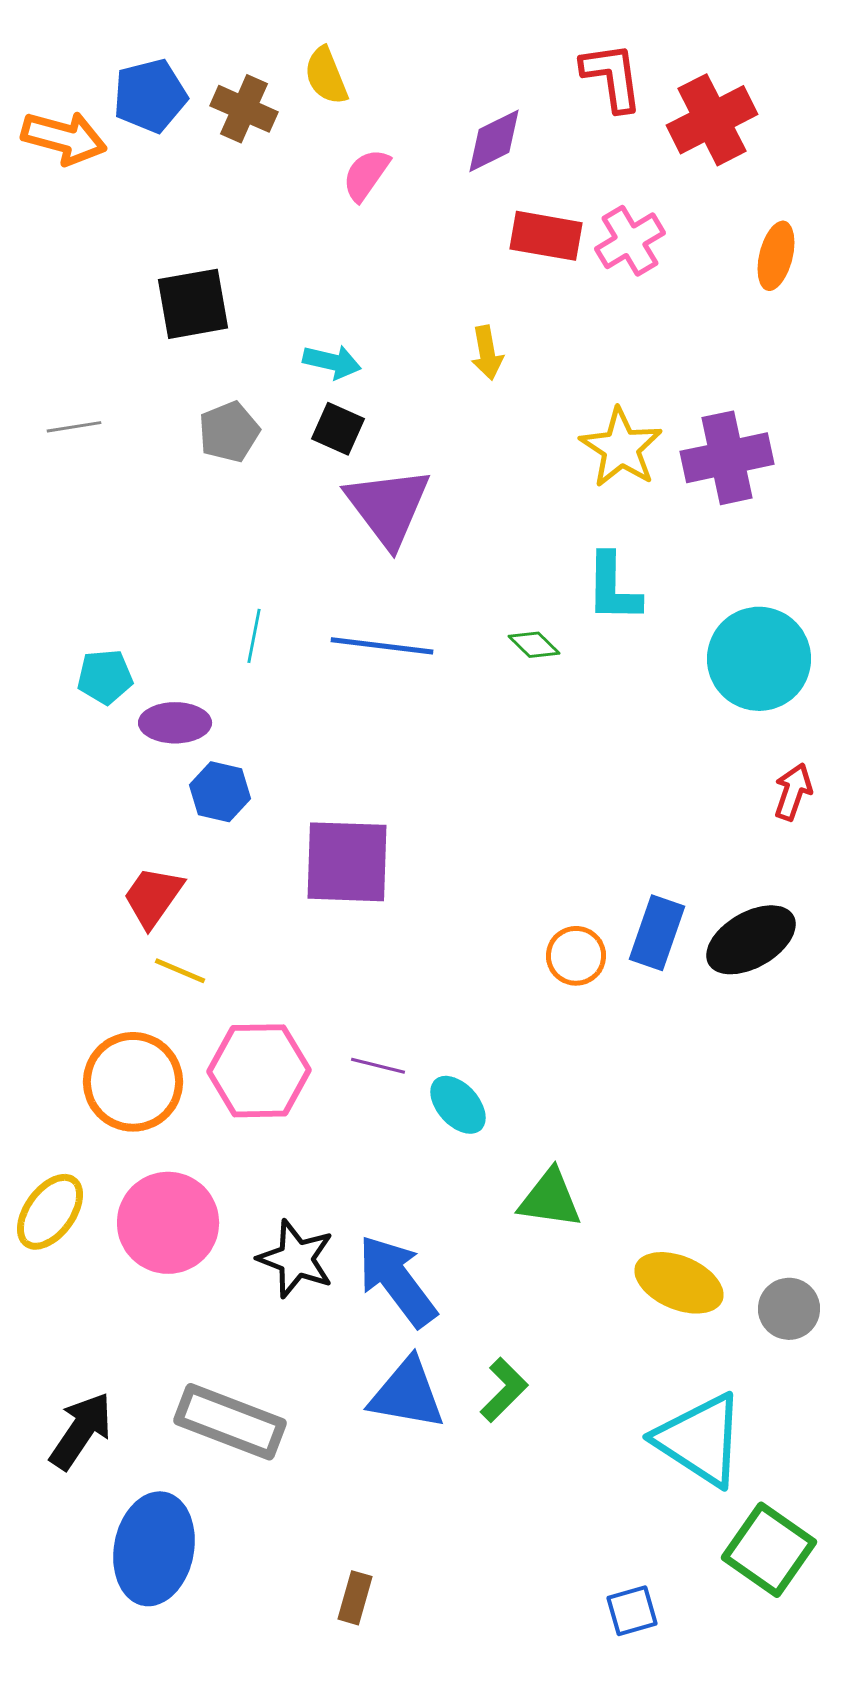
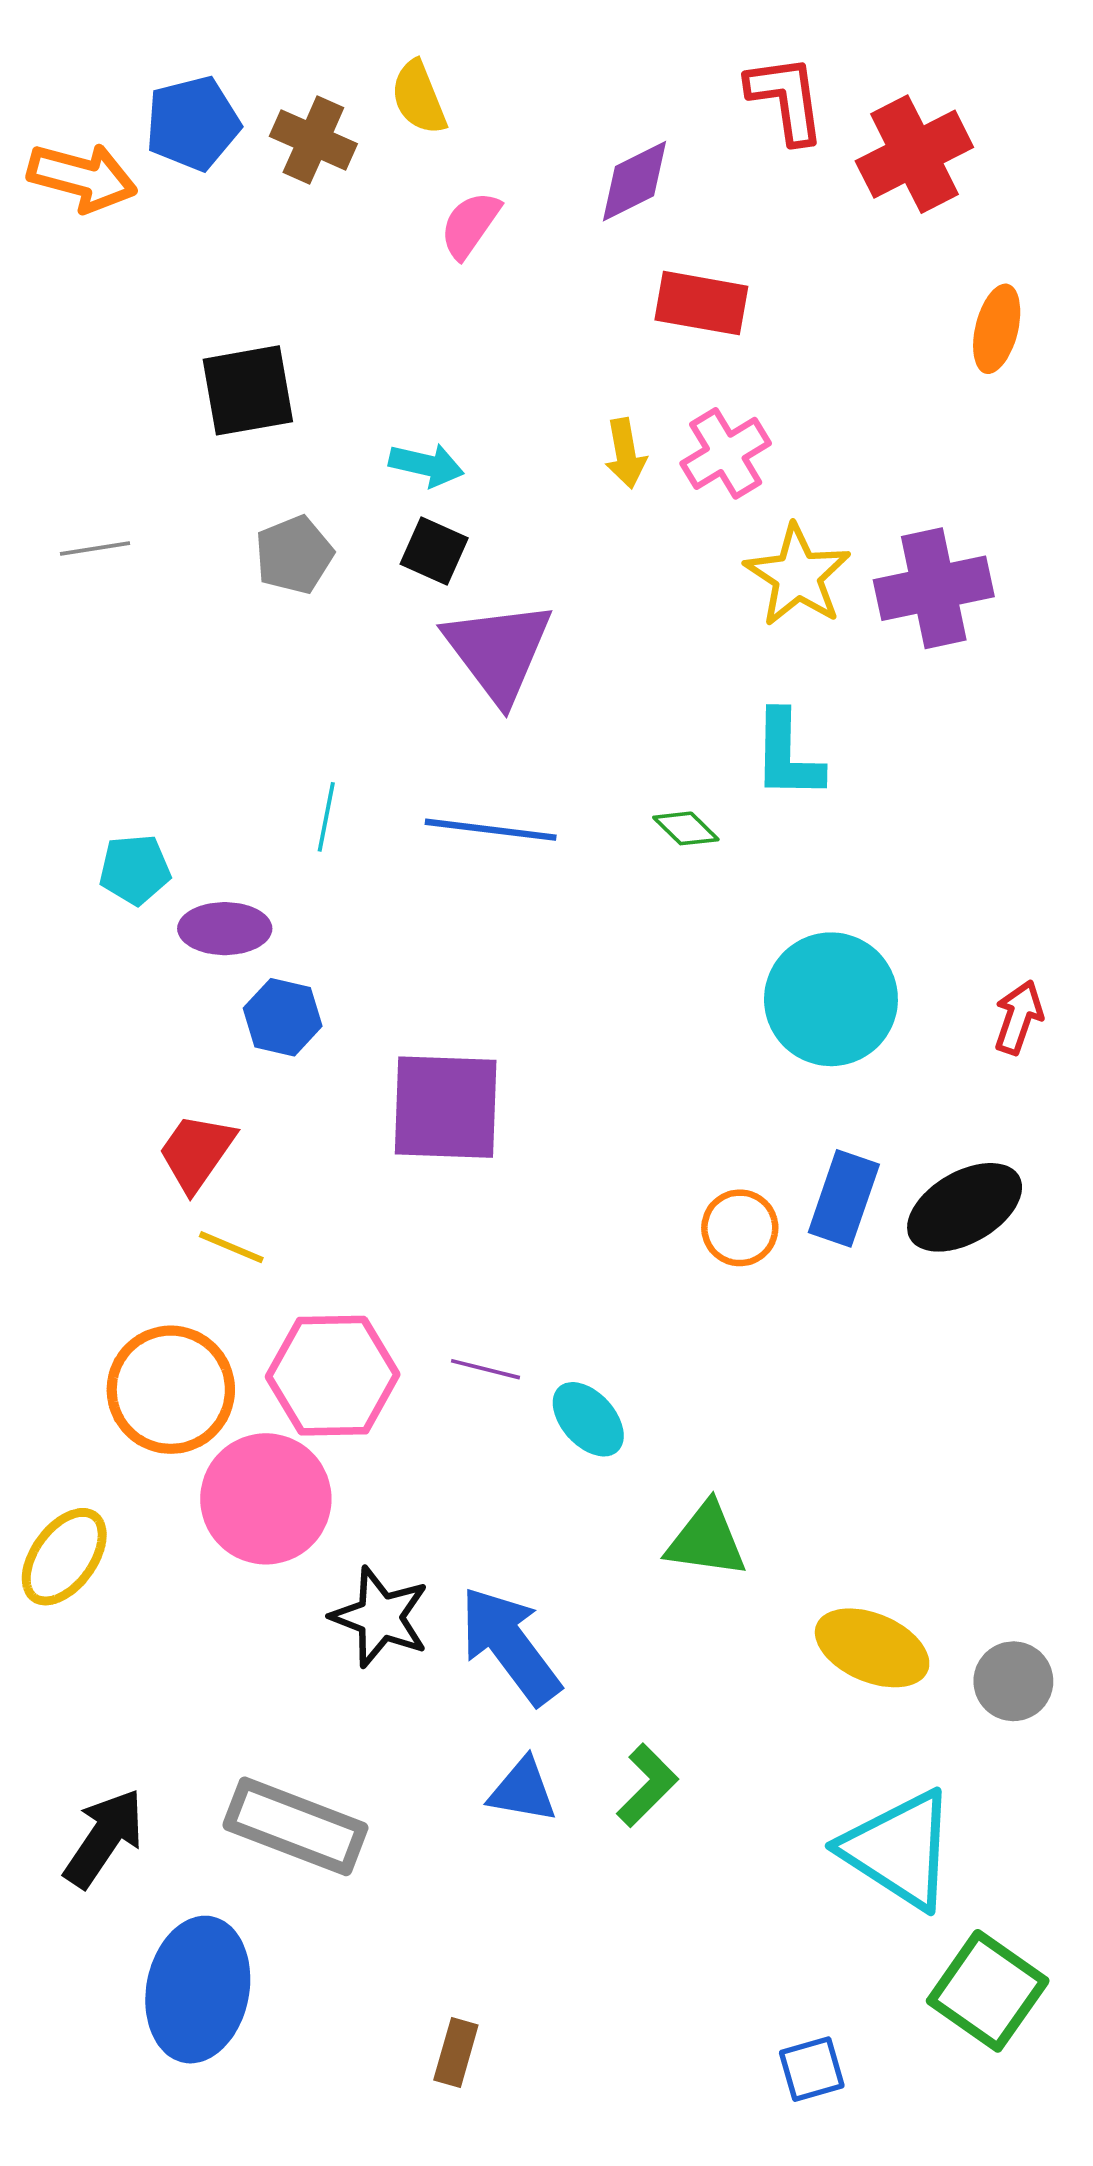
pink cross: (630, 241) -> (726, 453), moved
cyan circle: (759, 659) -> (831, 999), moved
pink circle: (168, 1223) -> (266, 1499), moved
blue triangle: (407, 1394) -> (523, 1790), size x0.7

